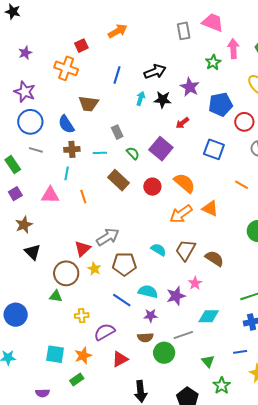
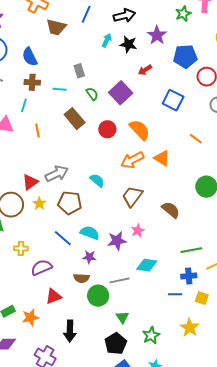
brown trapezoid: (89, 104) -> (56, 27), moved
cyan semicircle: (159, 250) -> (97, 180), moved
brown semicircle: (214, 258) -> (171, 210), moved
blue line: (240, 352) -> (175, 294), moved
orange star: (83, 356) -> (30, 317), moved
green triangle: (208, 361) -> (122, 317), moved

